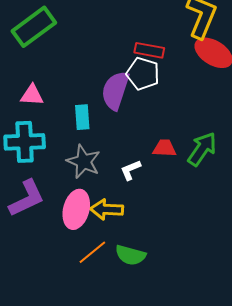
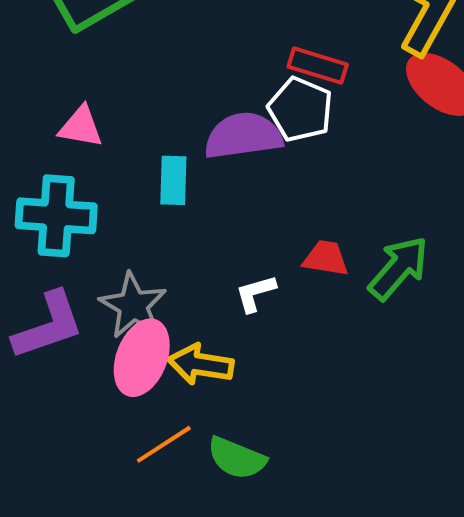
purple semicircle: (115, 90) -> (243, 136), turned 57
gray star: (84, 162) -> (133, 305), moved

